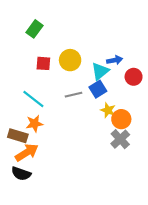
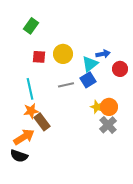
cyan line: (33, 99) -> (30, 89), turned 40
yellow star: (108, 110) -> (97, 107), moved
brown rectangle: (18, 136) -> (42, 122), moved, turned 36

